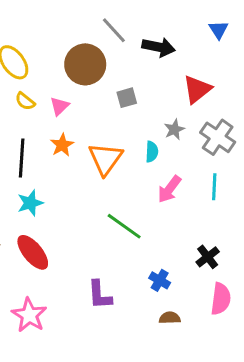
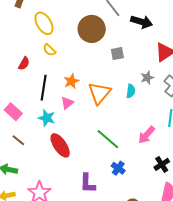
pink triangle: (59, 106) -> (67, 103), moved
pink arrow: (169, 189) -> (147, 135), moved
cyan star: (30, 203) -> (47, 118), turned 30
red ellipse: (33, 252) -> (60, 145), moved
blue cross: (160, 280) -> (118, 168), moved

